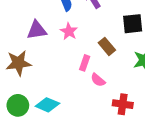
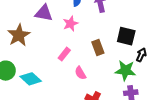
brown star: (18, 63) -> (19, 35), turned 30
pink rectangle: (85, 63) -> (64, 54), moved

